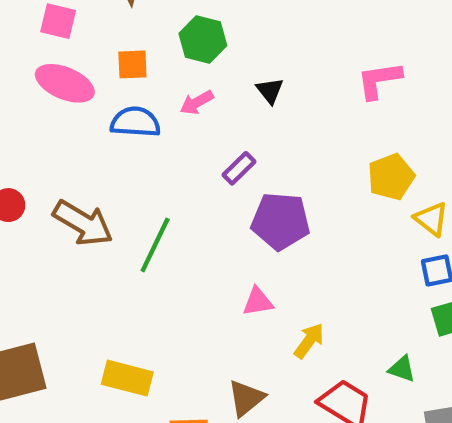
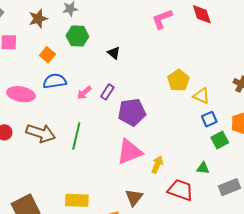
orange square: (132, 64) -> (47, 55), turned -35
pink L-shape: (379, 80) -> (162, 19), moved
pink ellipse: (65, 83) -> (21, 94), moved
pink arrow: (197, 103) -> (84, 93), moved
pink triangle: (258, 302) -> (130, 152), size x1.8

